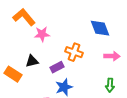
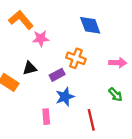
blue diamond: (100, 28) -> (90, 25), moved
green arrow: (110, 85) -> (115, 95), turned -48

